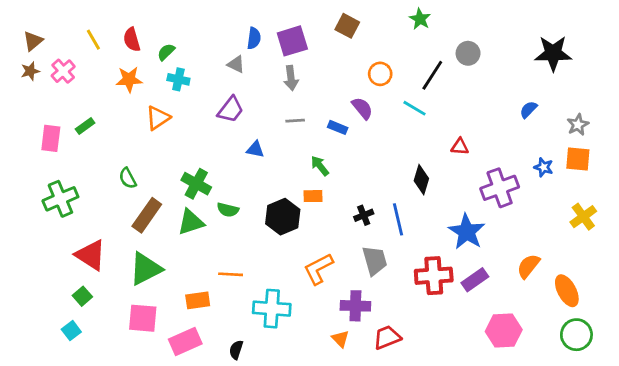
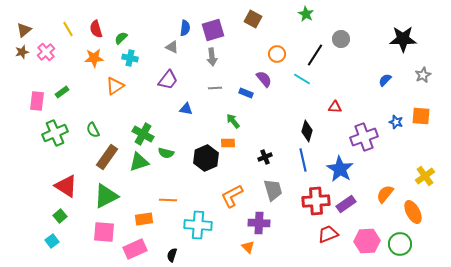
gray star: (578, 125) -> (423, 75), moved
green cross: (60, 199) -> (55, 133), moved
yellow cross: (583, 217) -> (425, 176), moved
blue line: (398, 219) -> (303, 160), moved
green circle: (576, 335) -> (400, 244), moved
red trapezoid: (387, 337) -> (328, 234), moved

